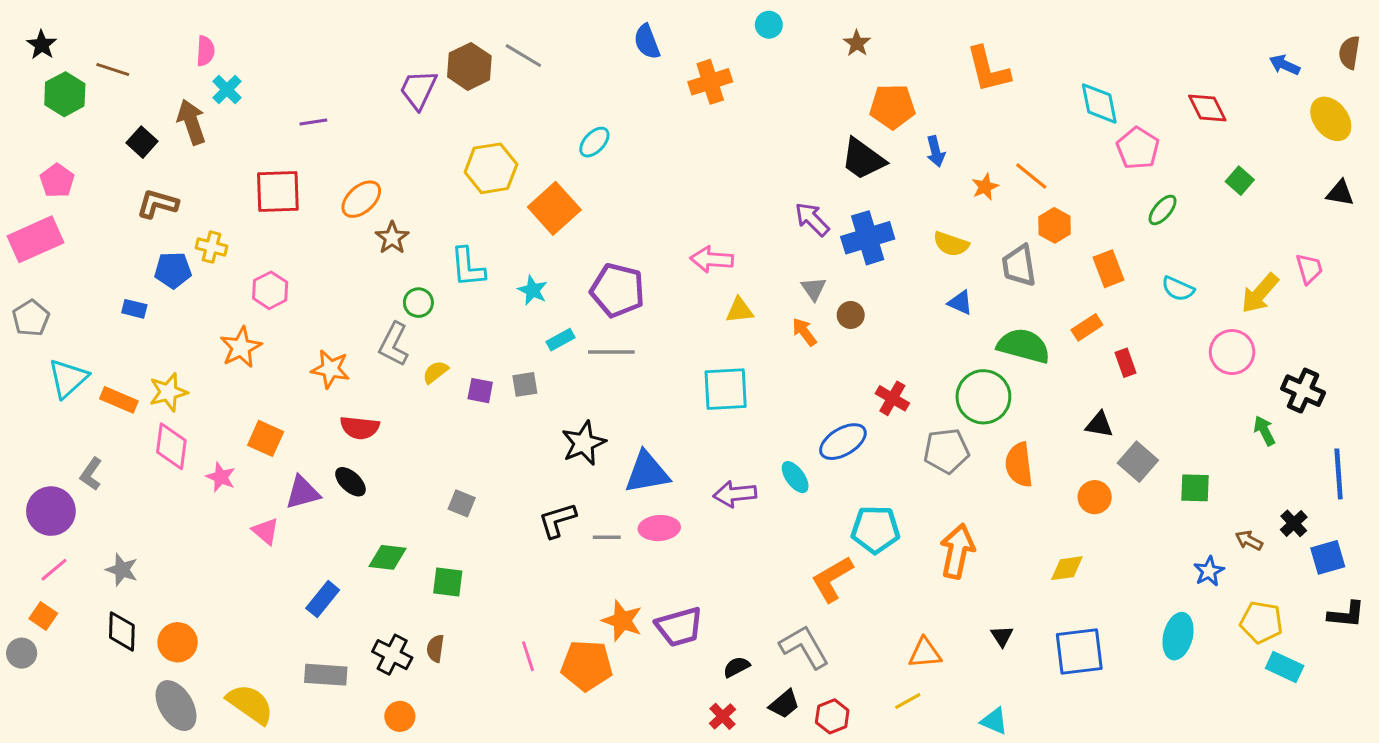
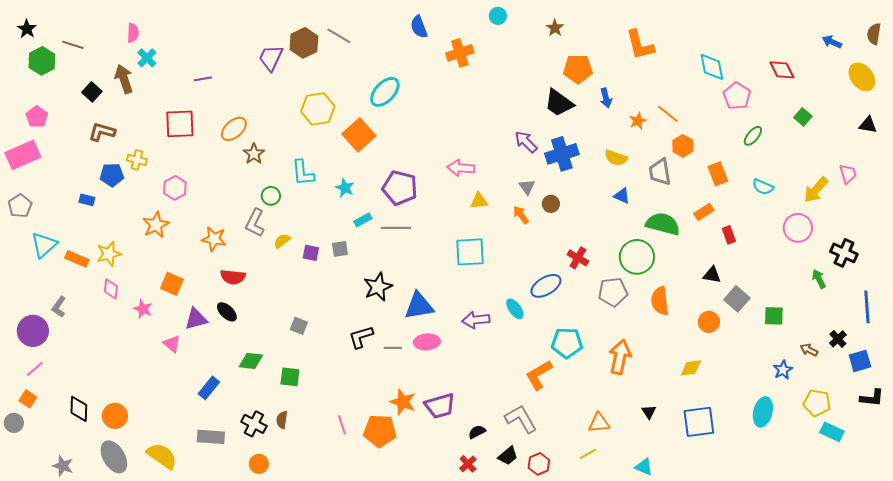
cyan ellipse: (594, 142) -> (385, 92), size x1.5
pink diamond: (171, 446) -> (111, 289), size x0.7
gray star: (122, 570) -> (63, 466), moved

